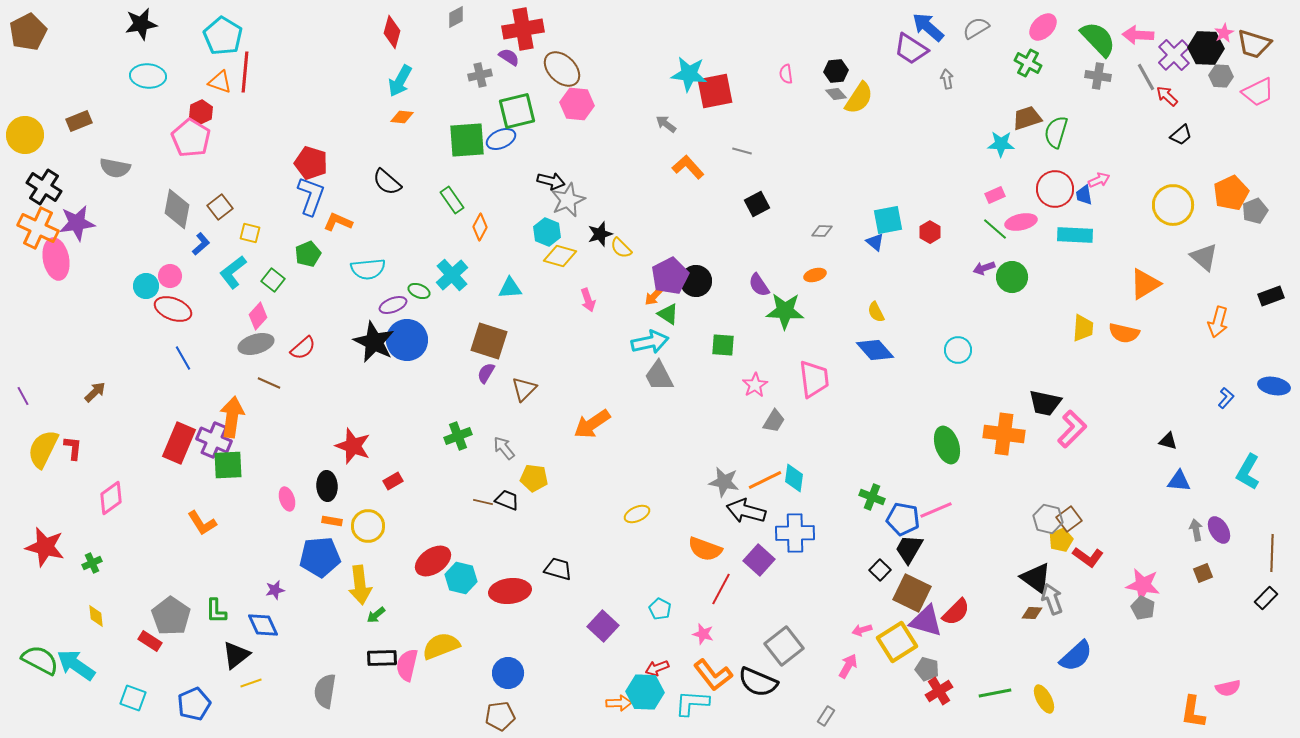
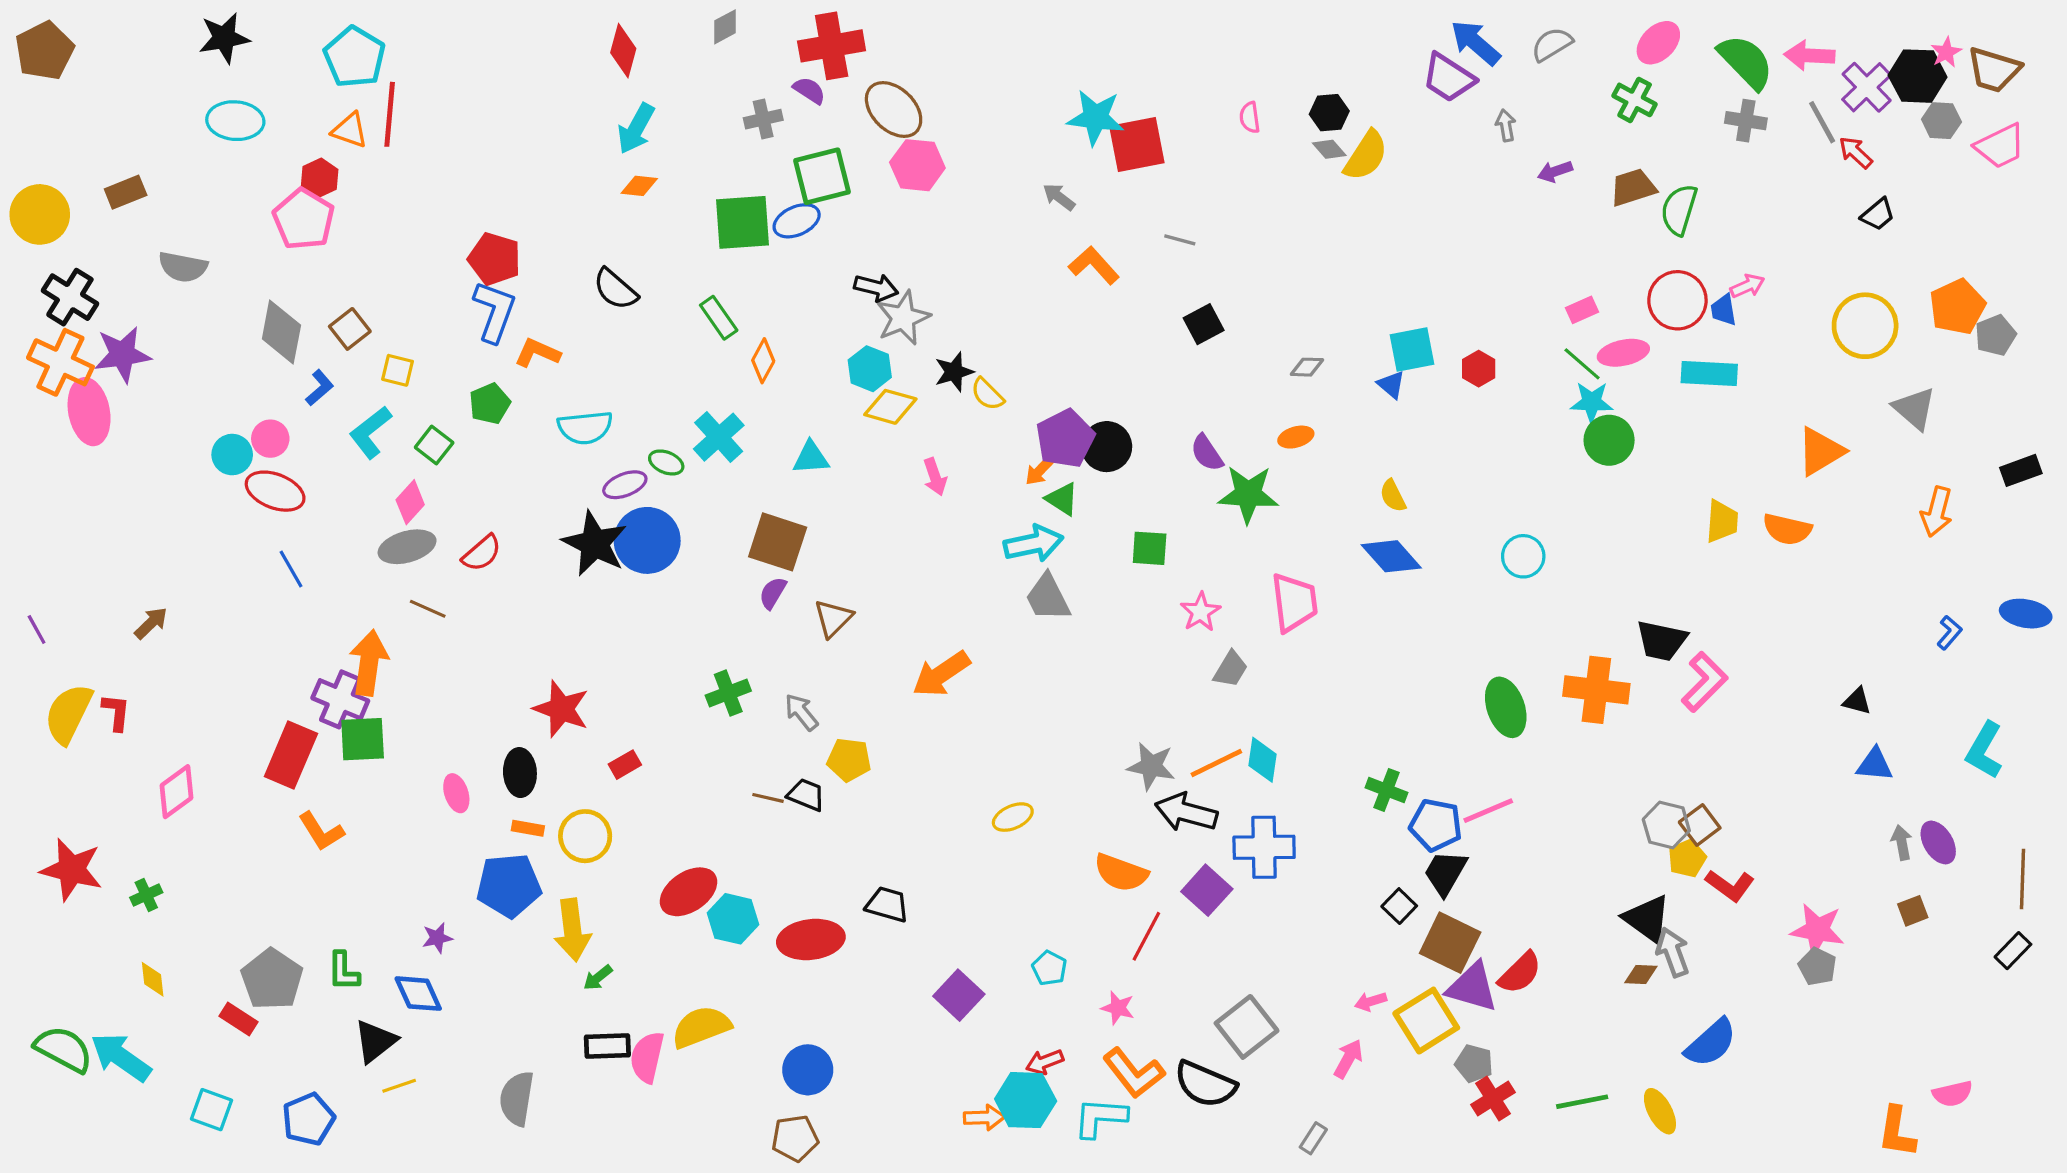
cyan star: (1001, 144) -> (1592, 402), moved
purple arrow: (984, 268) -> (1555, 172), moved
red rectangle: (179, 443) -> (291, 755), moved

